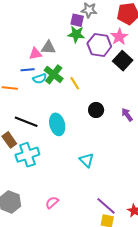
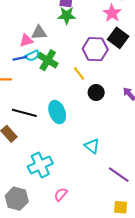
purple hexagon: (99, 45) -> (95, 49), moved
cyan semicircle: (40, 79) -> (32, 56), moved
yellow line: (75, 83) -> (79, 73), moved
cyan cross: (27, 155) -> (40, 165), moved
purple line: (106, 206) -> (119, 175), moved

